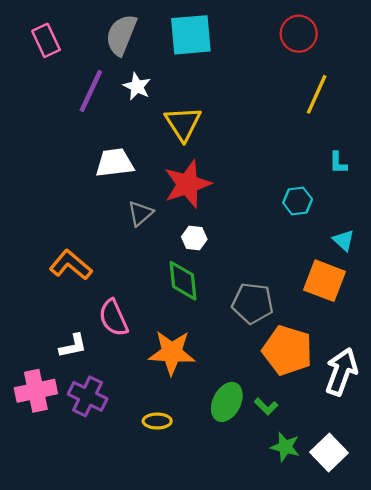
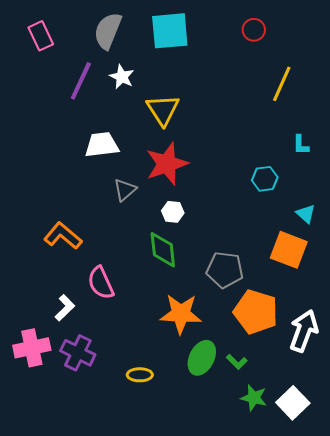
red circle: (299, 34) -> (254, 30), moved, size x0.7
white L-shape: (73, 346) -> (65, 308), turned -32
orange star: (172, 353) -> (181, 314), moved

